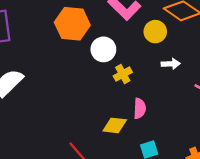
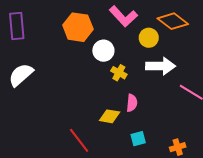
white arrow: (171, 64) -> (161, 66), size x1.8
yellow cross: (123, 74) -> (119, 73), turned -35

